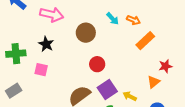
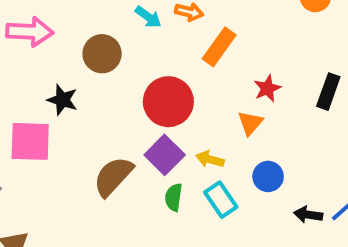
black star: (46, 44) -> (62, 100), moved
red circle: (97, 64) -> (168, 102), moved, size x1.6
pink square: (41, 70) -> (30, 141), size x1.6

